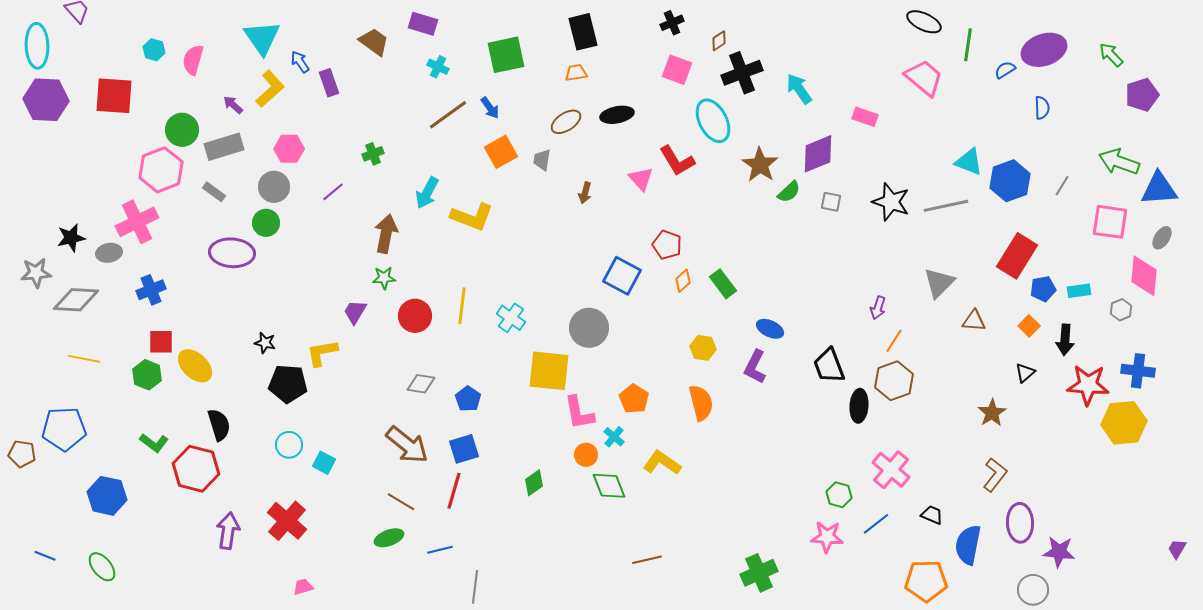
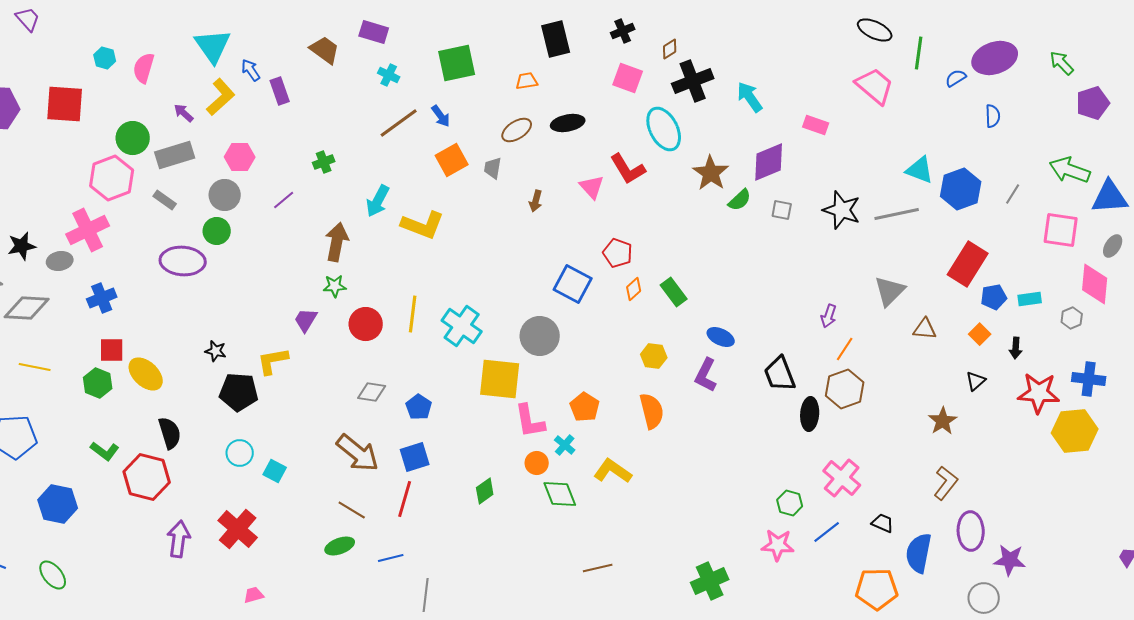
black rectangle: (583, 32) -> (556, 39), moved
cyan cross: (511, 318) -> (462, 326), size x1.4
black arrow: (1065, 340) -> (1016, 348), size x0.7

